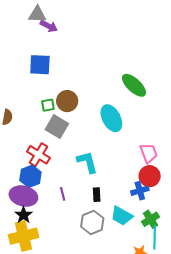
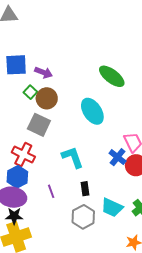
purple arrow: (49, 26) -> (43, 72), moved
green square: (48, 105) -> (30, 92), moved, turned -32
blue cross: (140, 191) -> (118, 157), moved, turned -30
black star: (24, 215) -> (14, 216), turned -30

